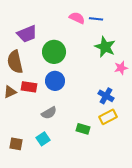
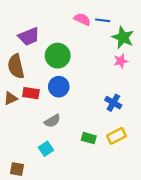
green star: (105, 47) -> (123, 37), moved
pink star: (121, 68) -> (121, 61), moved
yellow rectangle: (108, 117) -> (117, 136), moved
brown square: (16, 144) -> (17, 169), moved

